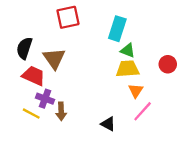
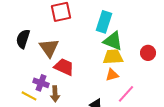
green triangle: (128, 50) -> (113, 41), size x1.5
red trapezoid: (34, 76) -> (64, 67), moved
orange triangle: (136, 91) -> (112, 75), moved, turned 40

